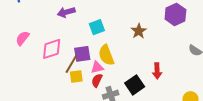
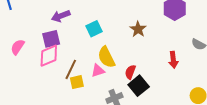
purple square: (82, 54) -> (51, 39), moved
red arrow: (157, 71) -> (173, 60), moved
red semicircle: (97, 80) -> (130, 72), moved

